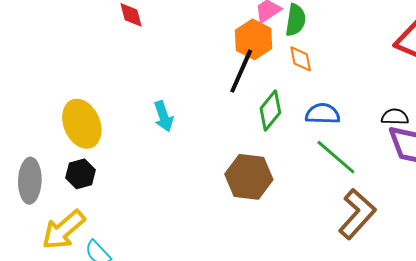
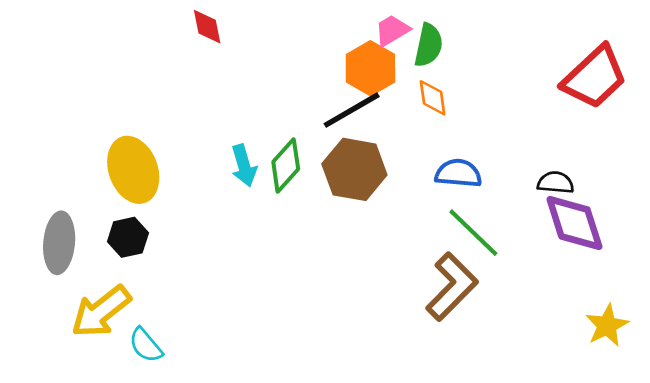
black line: (241, 71) -> (352, 110), turned 33
green diamond: (270, 111) -> (286, 165), moved
brown hexagon: (249, 177) -> (354, 169), moved
brown L-shape: (357, 214) -> (452, 287), moved

